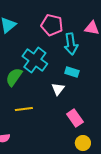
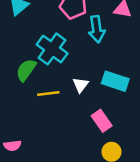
cyan rectangle: (72, 72) -> (115, 81), moved, size x1.5
yellow line: (24, 109) -> (48, 94), moved

